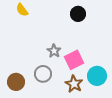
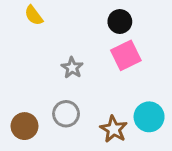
gray star: (54, 51) -> (72, 68), moved
pink square: (74, 60) -> (126, 55), moved

